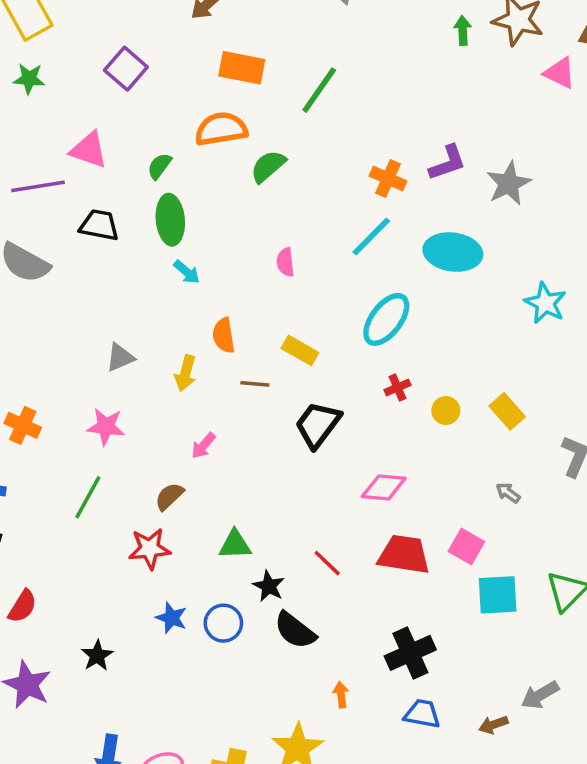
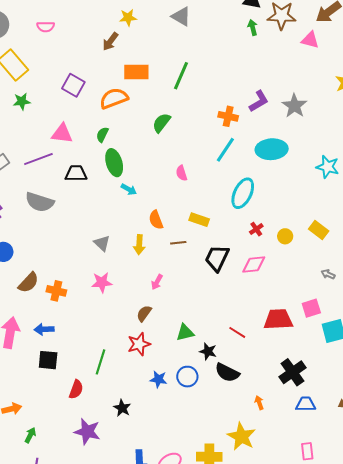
orange semicircle: (221, 129) -> (114, 98), moved
gray triangle: (120, 358) -> (102, 243), turned -42
pink diamond: (384, 487) -> (254, 264), moved
green line: (88, 497) -> (101, 362), moved
pink square: (466, 546) -> (311, 308), turned -36

